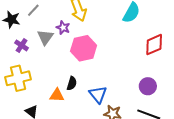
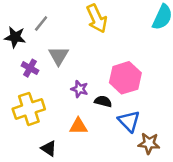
purple star: (63, 28) -> (80, 89), moved
pink hexagon: (84, 48) -> (125, 78), moved
black semicircle: (72, 83) -> (103, 101), moved, turned -88

